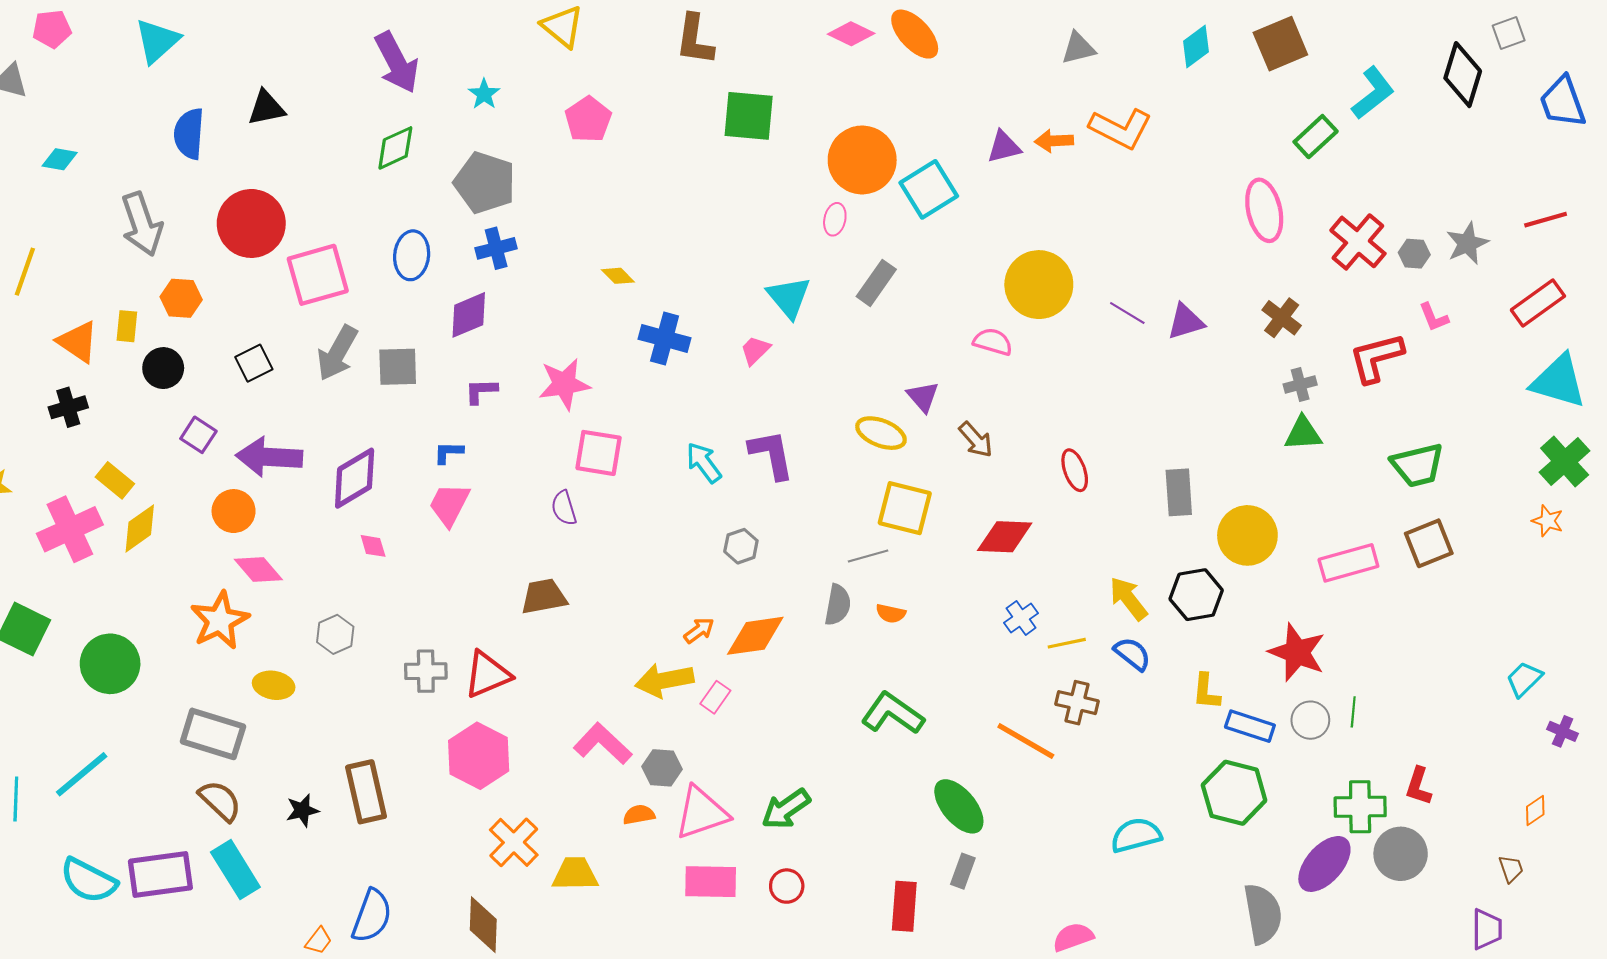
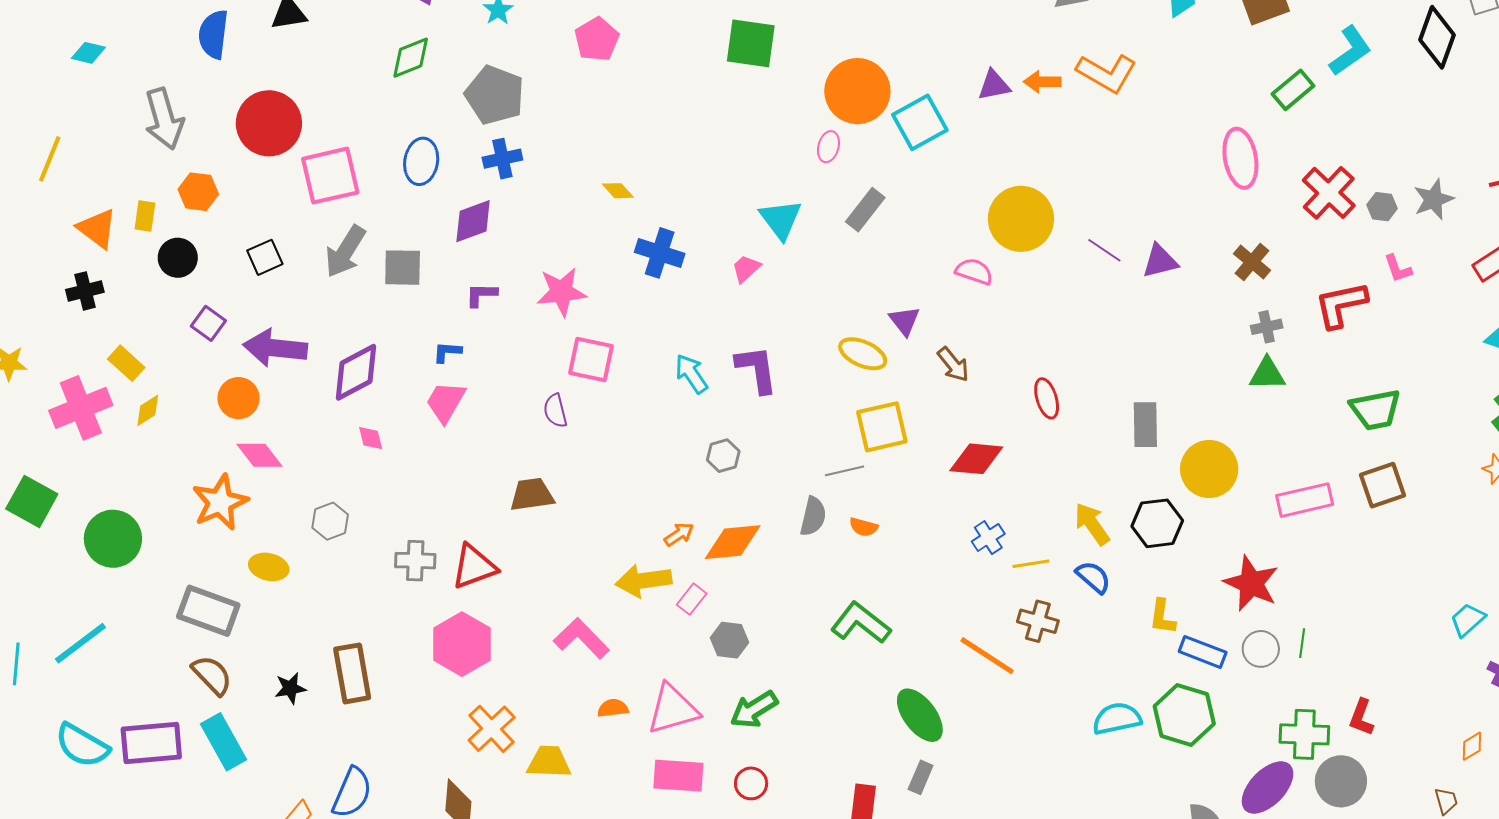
yellow square: (905, 508) -> (882, 427), turned -30
yellow diamond: (140, 528) -> (148, 410), size x0.7
gray hexagon: (662, 768) -> (730, 640), moved
cyan semicircle: (1136, 835) -> (1117, 719), moved

